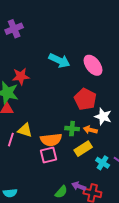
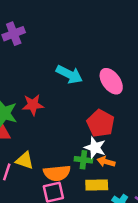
red star: (21, 76) -> (33, 105), moved
white star: (103, 117) -> (95, 148), moved
yellow rectangle: (83, 149) -> (97, 185), turned 30

